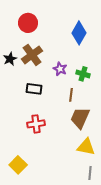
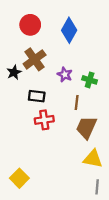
blue diamond: (79, 33) -> (69, 30), moved
black star: (10, 59) -> (14, 72), moved
red cross: (36, 124) -> (44, 120), moved

